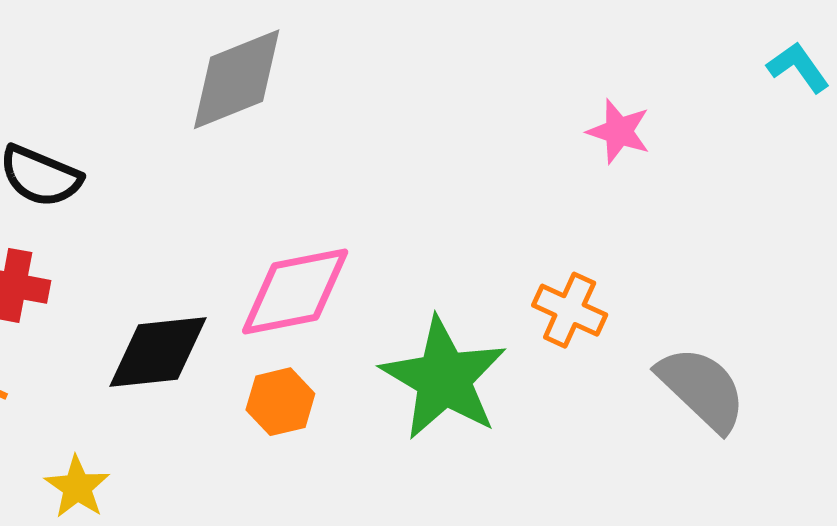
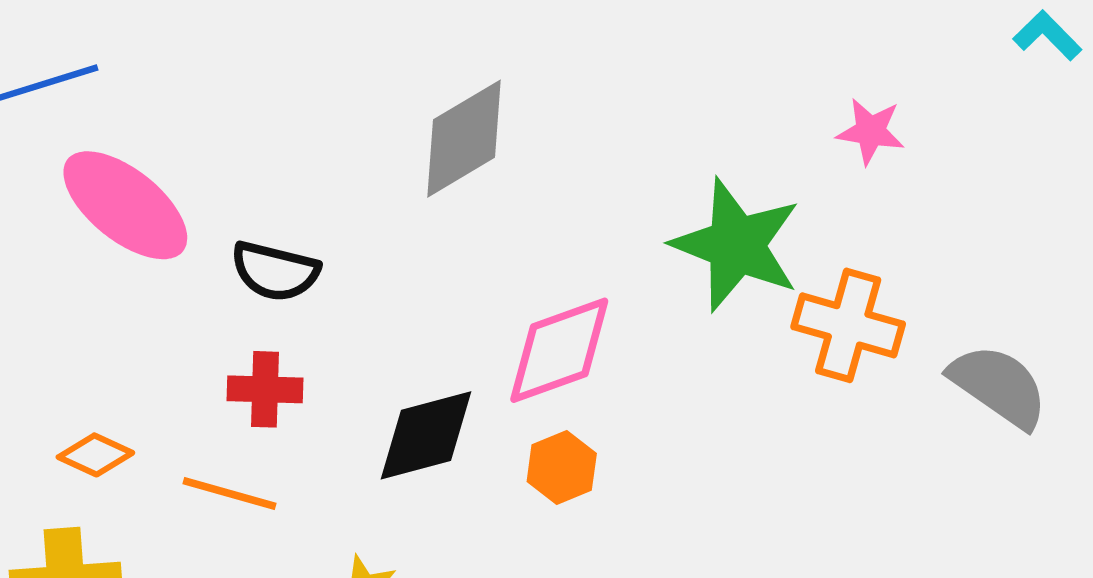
orange cross: (570, 310) -> (848, 325), size x1.4
green star: (444, 378) -> (736, 245), moved

